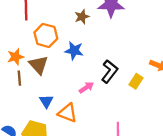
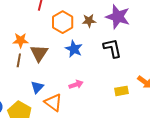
orange hexagon: (46, 35) -> (63, 22), moved
black L-shape: (110, 71) -> (112, 48), moved, turned -65
yellow rectangle: (136, 81) -> (122, 91), turned 32

